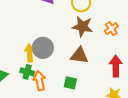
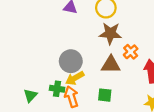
orange cross: (111, 29) -> (131, 52), moved
yellow arrow: (29, 53) -> (75, 78), moved, turned -108

